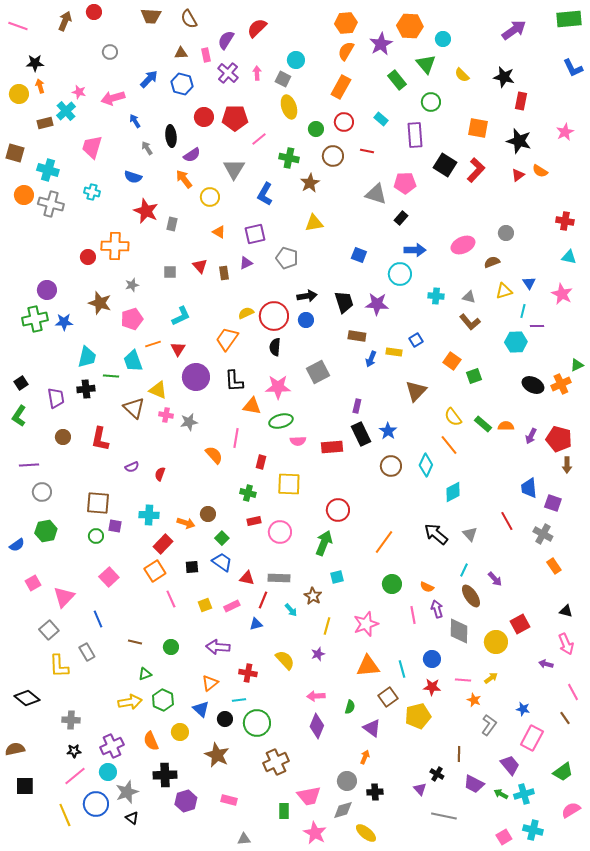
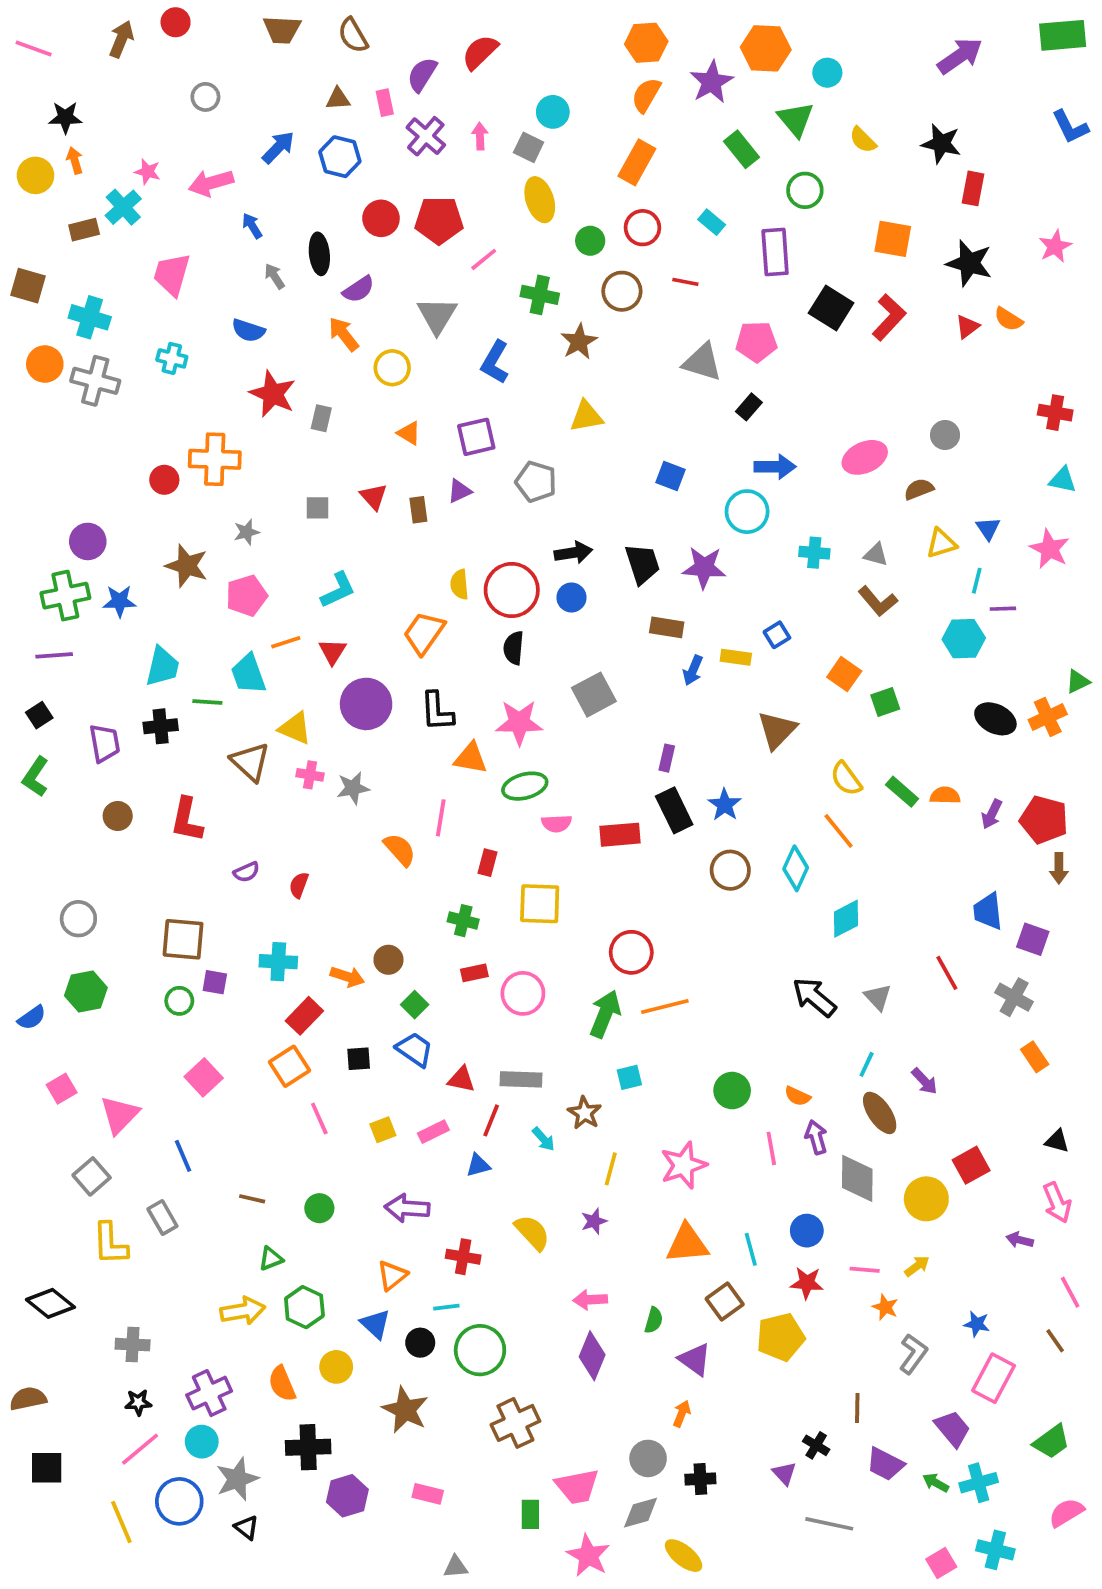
yellow semicircle: (246, 313) -> (459, 584), turned -70
purple line: (29, 465) -> (54, 655), moved
orange line: (384, 542) -> (665, 1006), moved, turned 40

